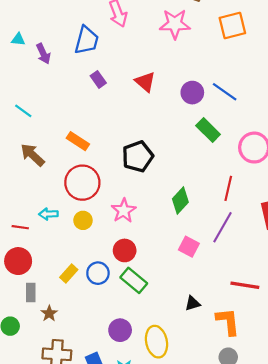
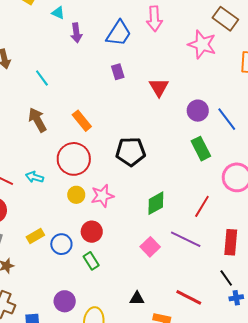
yellow circle: (83, 220) -> (76, 195), moved
purple line: (223, 227) -> (186, 239), turned 68
green rectangle: (134, 280) -> (91, 261), size x0.7

